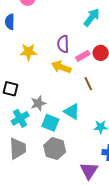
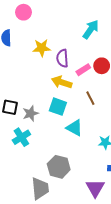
yellow star: (28, 52) -> (42, 48), moved
gray star: (38, 103) -> (30, 113), moved
cyan square: (50, 123) -> (58, 107), moved
gray trapezoid: (18, 149) -> (40, 188), moved

